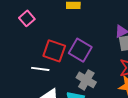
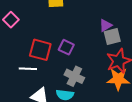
purple square: (80, 50) -> (66, 47), size x0.7

